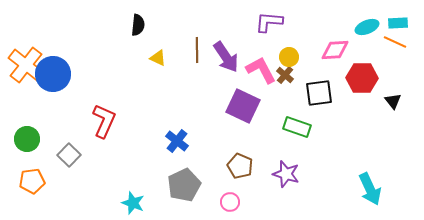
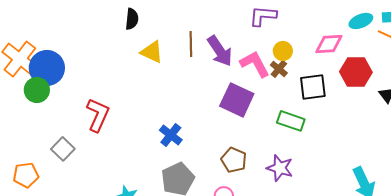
yellow triangle: (158, 58) -> (152, 52), size x1.4
green circle: (27, 139) -> (37, 90), moved

